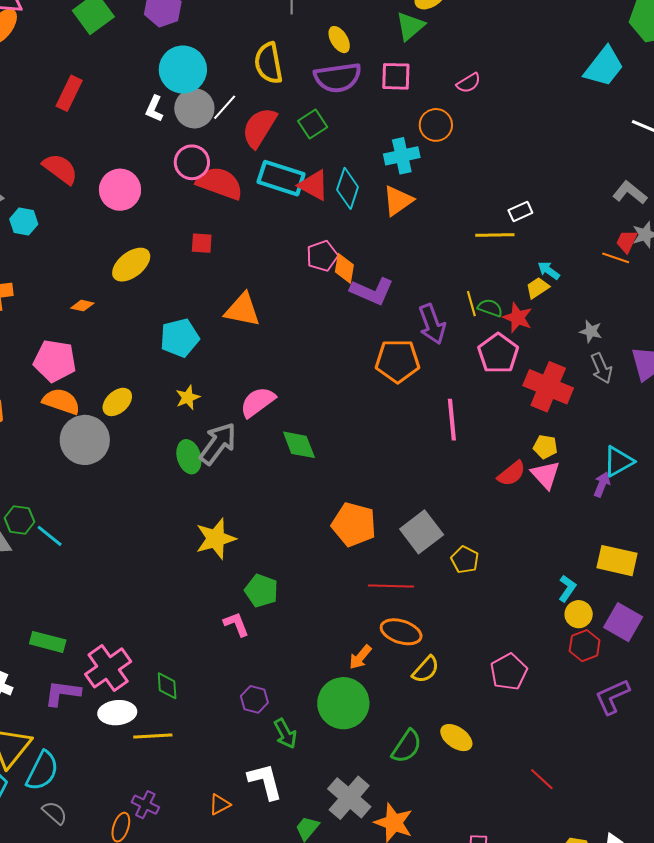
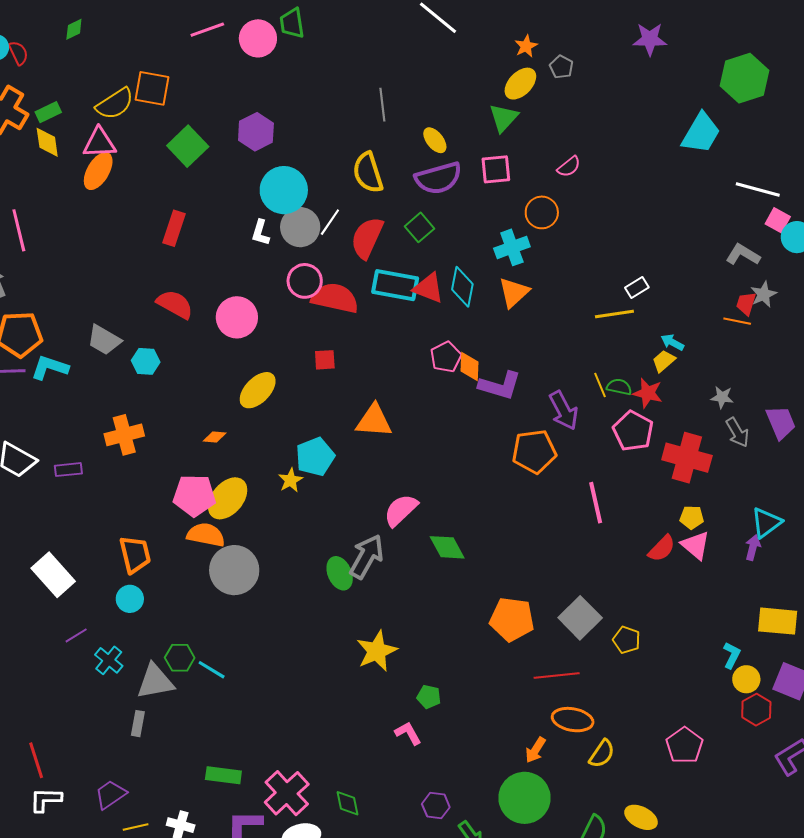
yellow star: (188, 398) -> (291, 480), moved
yellow ellipse: (117, 402) -> (228, 498), moved, size x1.4
green pentagon: (261, 591) -> (429, 697), size x0.7

